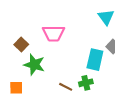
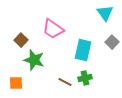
pink trapezoid: (54, 33) -> (53, 29), turned 35
cyan rectangle: (95, 60) -> (83, 50), moved

